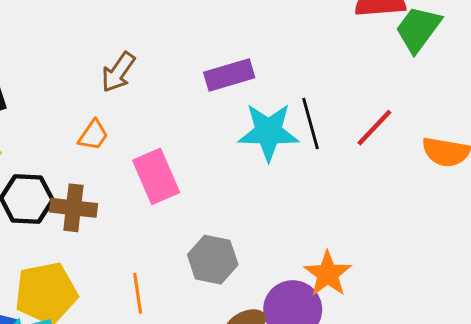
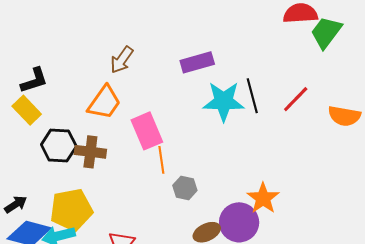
orange trapezoid: (93, 135) -> (104, 102), size x1.6
gray hexagon: (213, 260) -> (185, 188), size x0.7
orange line: (138, 293) -> (161, 160), moved

